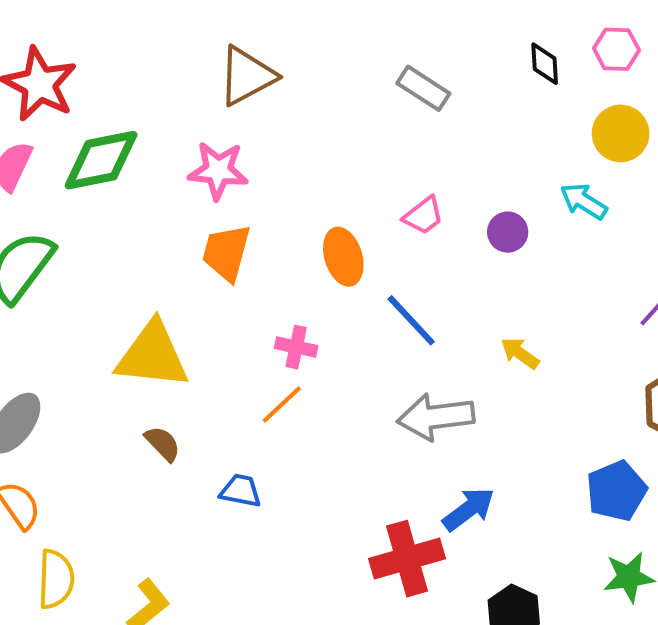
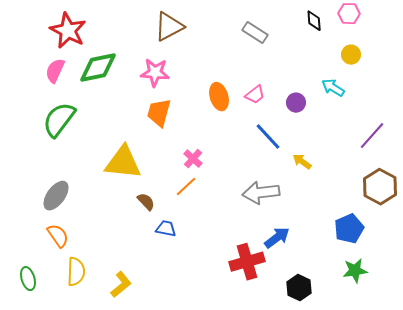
yellow circle: (621, 133) -> (351, 55), size x0.7
orange ellipse: (343, 257) -> (219, 97), moved
blue line: (411, 320) -> (268, 137), moved
pink cross: (296, 347) -> (193, 159), turned 30
brown semicircle: (163, 444) -> (146, 202), moved

